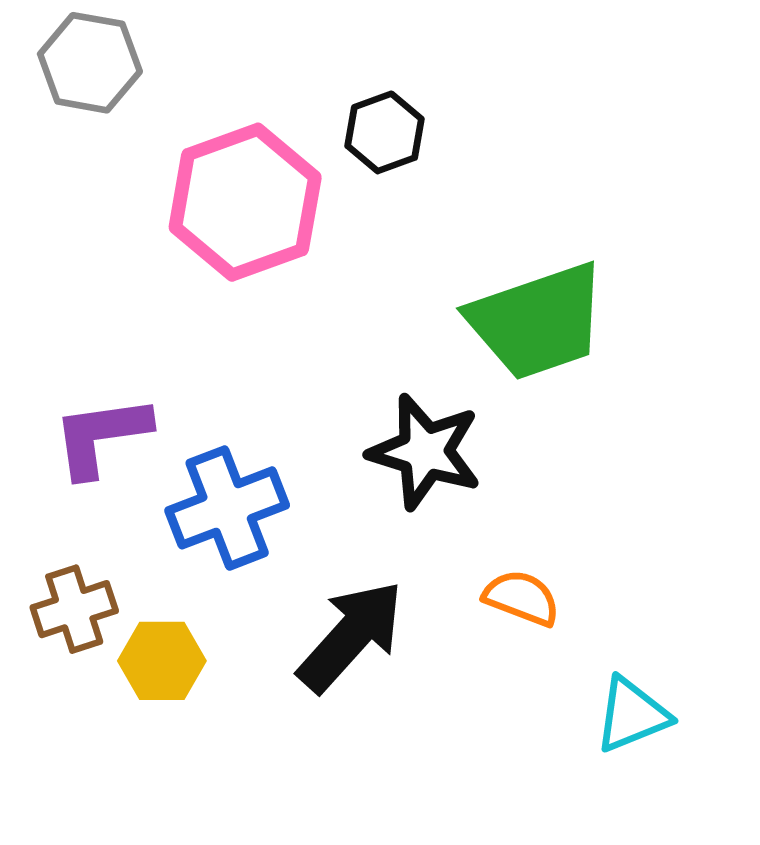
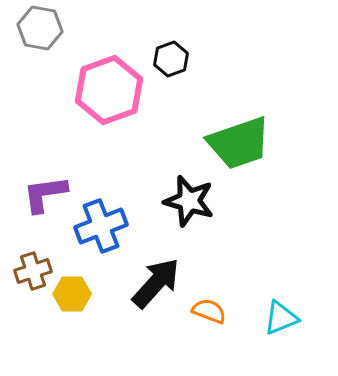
orange semicircle: (522, 598) -> (209, 311), moved

